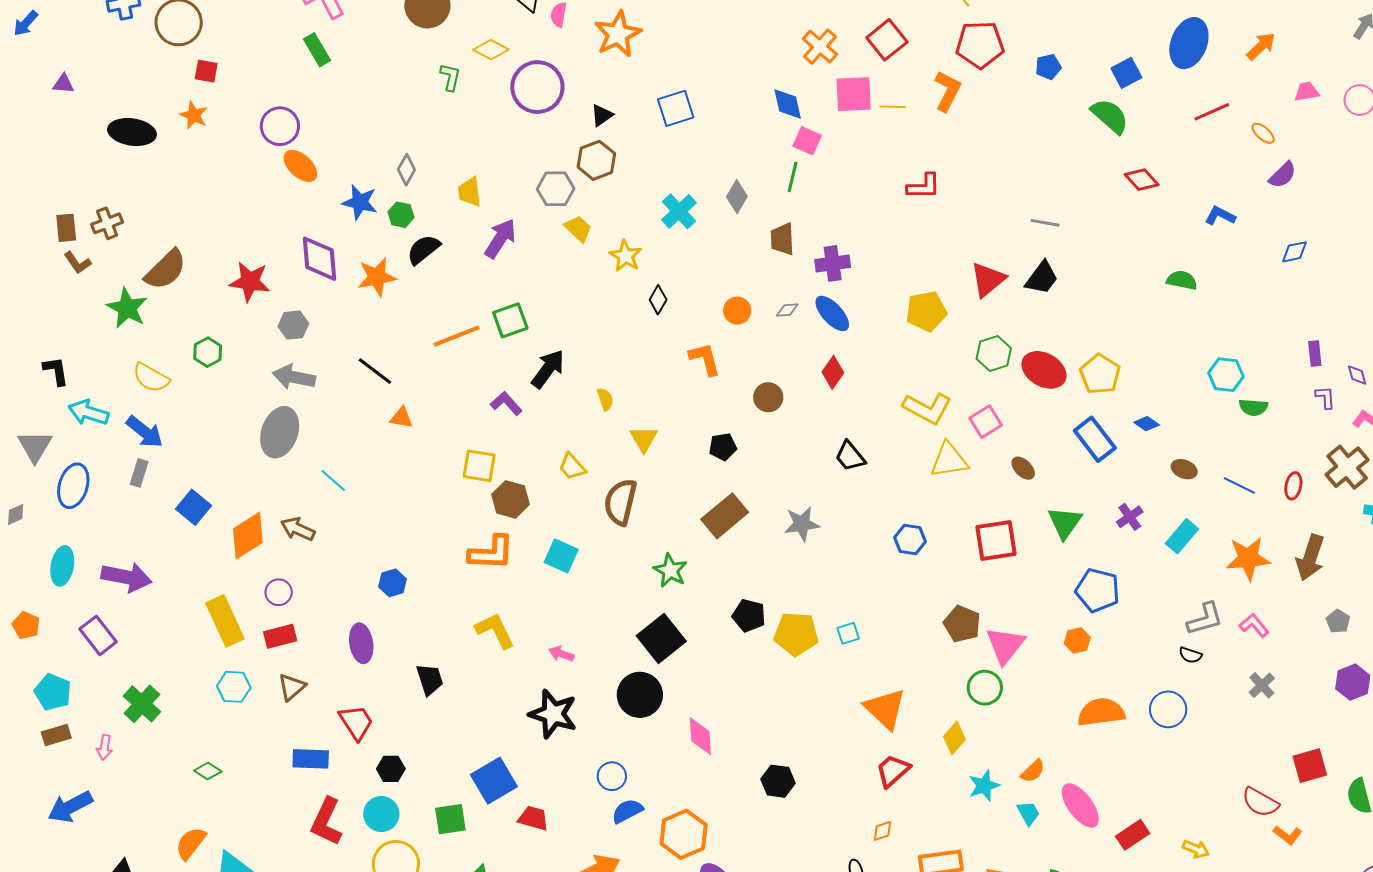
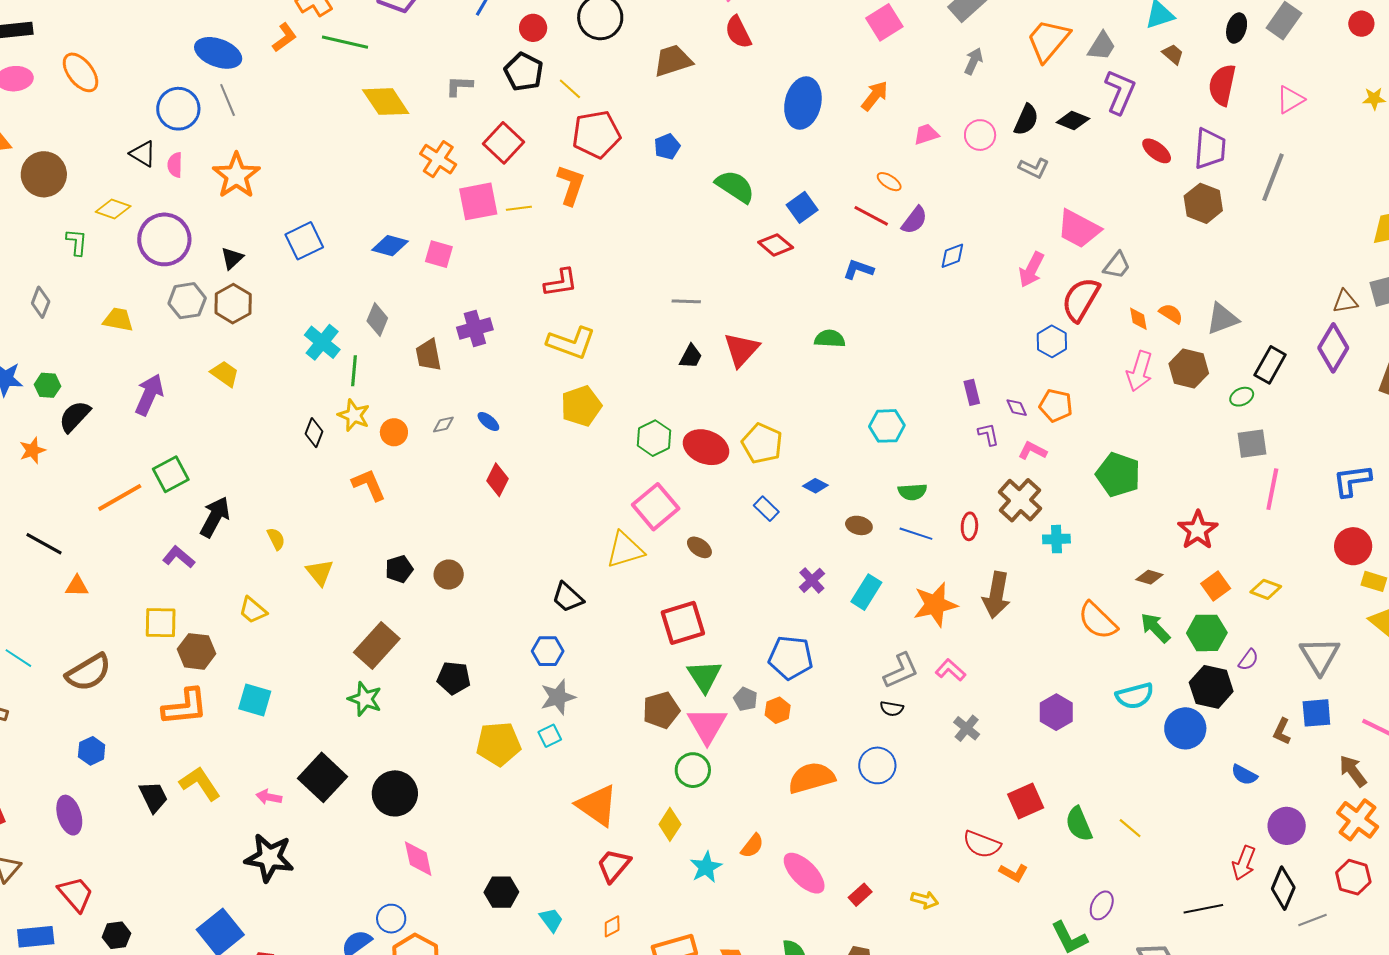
blue square: (1126, 73) -> (802, 207), moved
blue diamond: (788, 104) -> (390, 246), moved, turned -54
red line: (1212, 112) -> (871, 216), moved, turned 60
gray diamond: (406, 170) -> (41, 302), moved
green line: (793, 177) -> (354, 371), moved
gray hexagon: (556, 189) -> (187, 301), moved
yellow trapezoid: (470, 192) -> (118, 320), moved, turned 116
blue diamond: (1295, 252) -> (952, 256), moved
yellow star: (626, 256) -> (354, 415), moved
purple cross: (833, 263) -> (475, 328), moved
orange star: (377, 277) -> (32, 450), size x0.7
black trapezoid: (1042, 278) -> (691, 356), size x0.7
red triangle: (988, 280) -> (741, 350), moved
blue ellipse: (832, 313) -> (488, 422), size x0.6
brown circle: (768, 397) -> (449, 575), moved
green semicircle: (1253, 407) -> (912, 492), moved
yellow L-shape: (927, 408) -> (571, 343), moved
pink square: (986, 422) -> (656, 507), size x1.4
blue rectangle: (1095, 439) -> (766, 509), size x0.6
black trapezoid: (850, 456) -> (568, 597), moved
brown semicircle: (621, 502) -> (88, 672), moved, turned -126
brown rectangle: (725, 516) -> (377, 645), moved
green triangle: (1065, 523) -> (704, 676), moved
gray star: (802, 524) -> (558, 697), moved
blue hexagon: (910, 540) -> (548, 651), moved
black pentagon: (749, 616) -> (454, 678), moved
gray pentagon: (1338, 621) -> (745, 699), moved
brown pentagon: (962, 624) -> (661, 710), turned -30
black square: (661, 639) -> (322, 777), moved
black trapezoid: (430, 679) -> (153, 797), moved
black circle: (640, 695) -> (395, 793), moved
blue circle: (612, 776) -> (391, 919), moved
cyan trapezoid: (1028, 813) -> (551, 920), moved
red rectangle: (1133, 835) -> (860, 895), size x0.7

